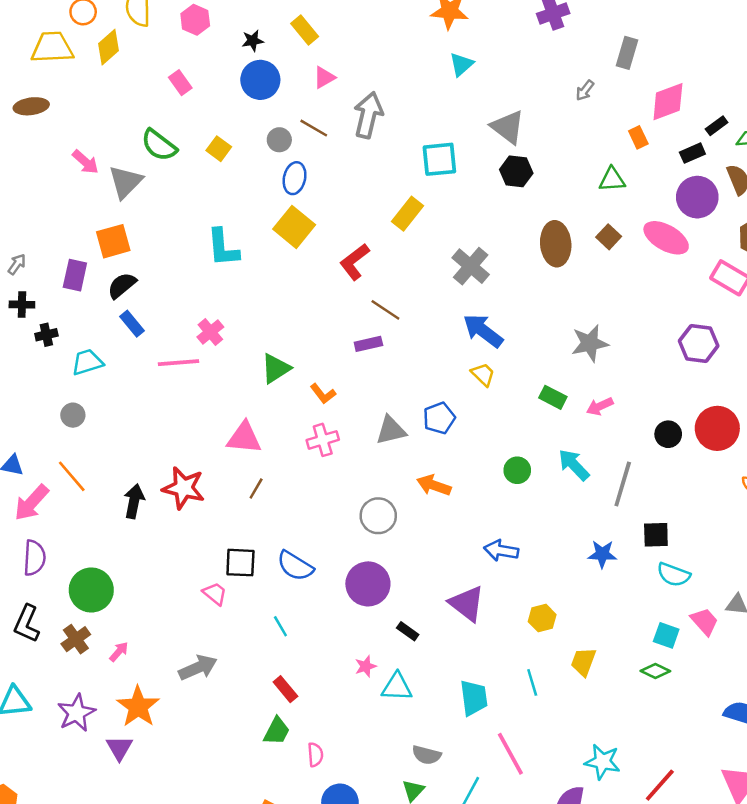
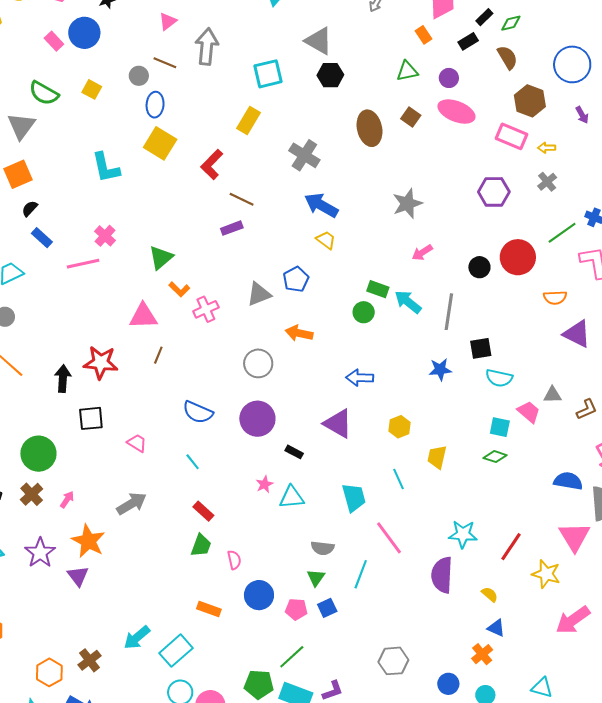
blue circle: (260, 80) -> (84, 33), moved
purple circle: (697, 197) -> (449, 78), moved, size x0.6
black semicircle: (122, 285) -> (30, 209), size x0.7
orange L-shape: (323, 394) -> (179, 289), moved
green rectangle: (553, 397) -> (378, 289), moved
black square: (240, 563) -> (91, 418), moved

